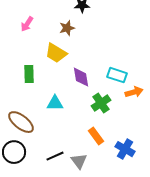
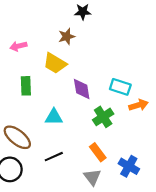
pink arrow: (27, 24) -> (18, 46), moved, turned 42
black line: (55, 156) -> (54, 157), moved
gray triangle: (79, 161) -> (92, 177), moved

